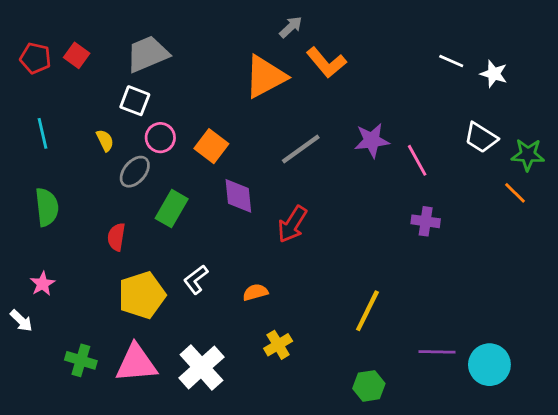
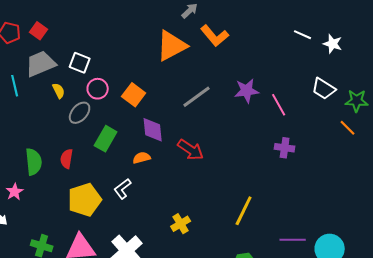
gray trapezoid: (148, 54) -> (41, 64), moved
green semicircle: (47, 207) -> (34, 162), moved
red arrow: (292, 224) -> (191, 150), turned -88
orange semicircle: (255, 292) -> (142, 158), moved
yellow cross: (278, 345) -> (181, 224), moved

